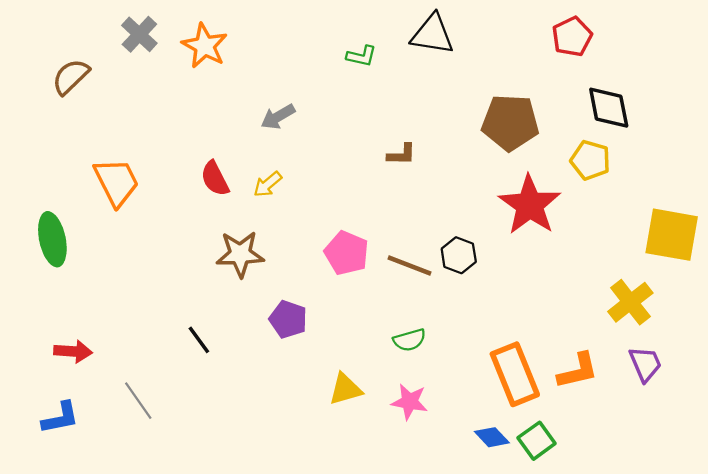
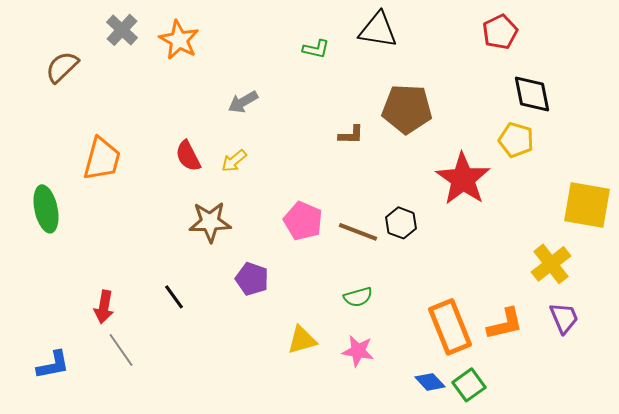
brown pentagon: (510, 122) -> (407, 109), moved
orange trapezoid: (116, 182) -> (102, 159), turned 42
red arrow: (73, 351) -> (104, 307), moved, turned 96

